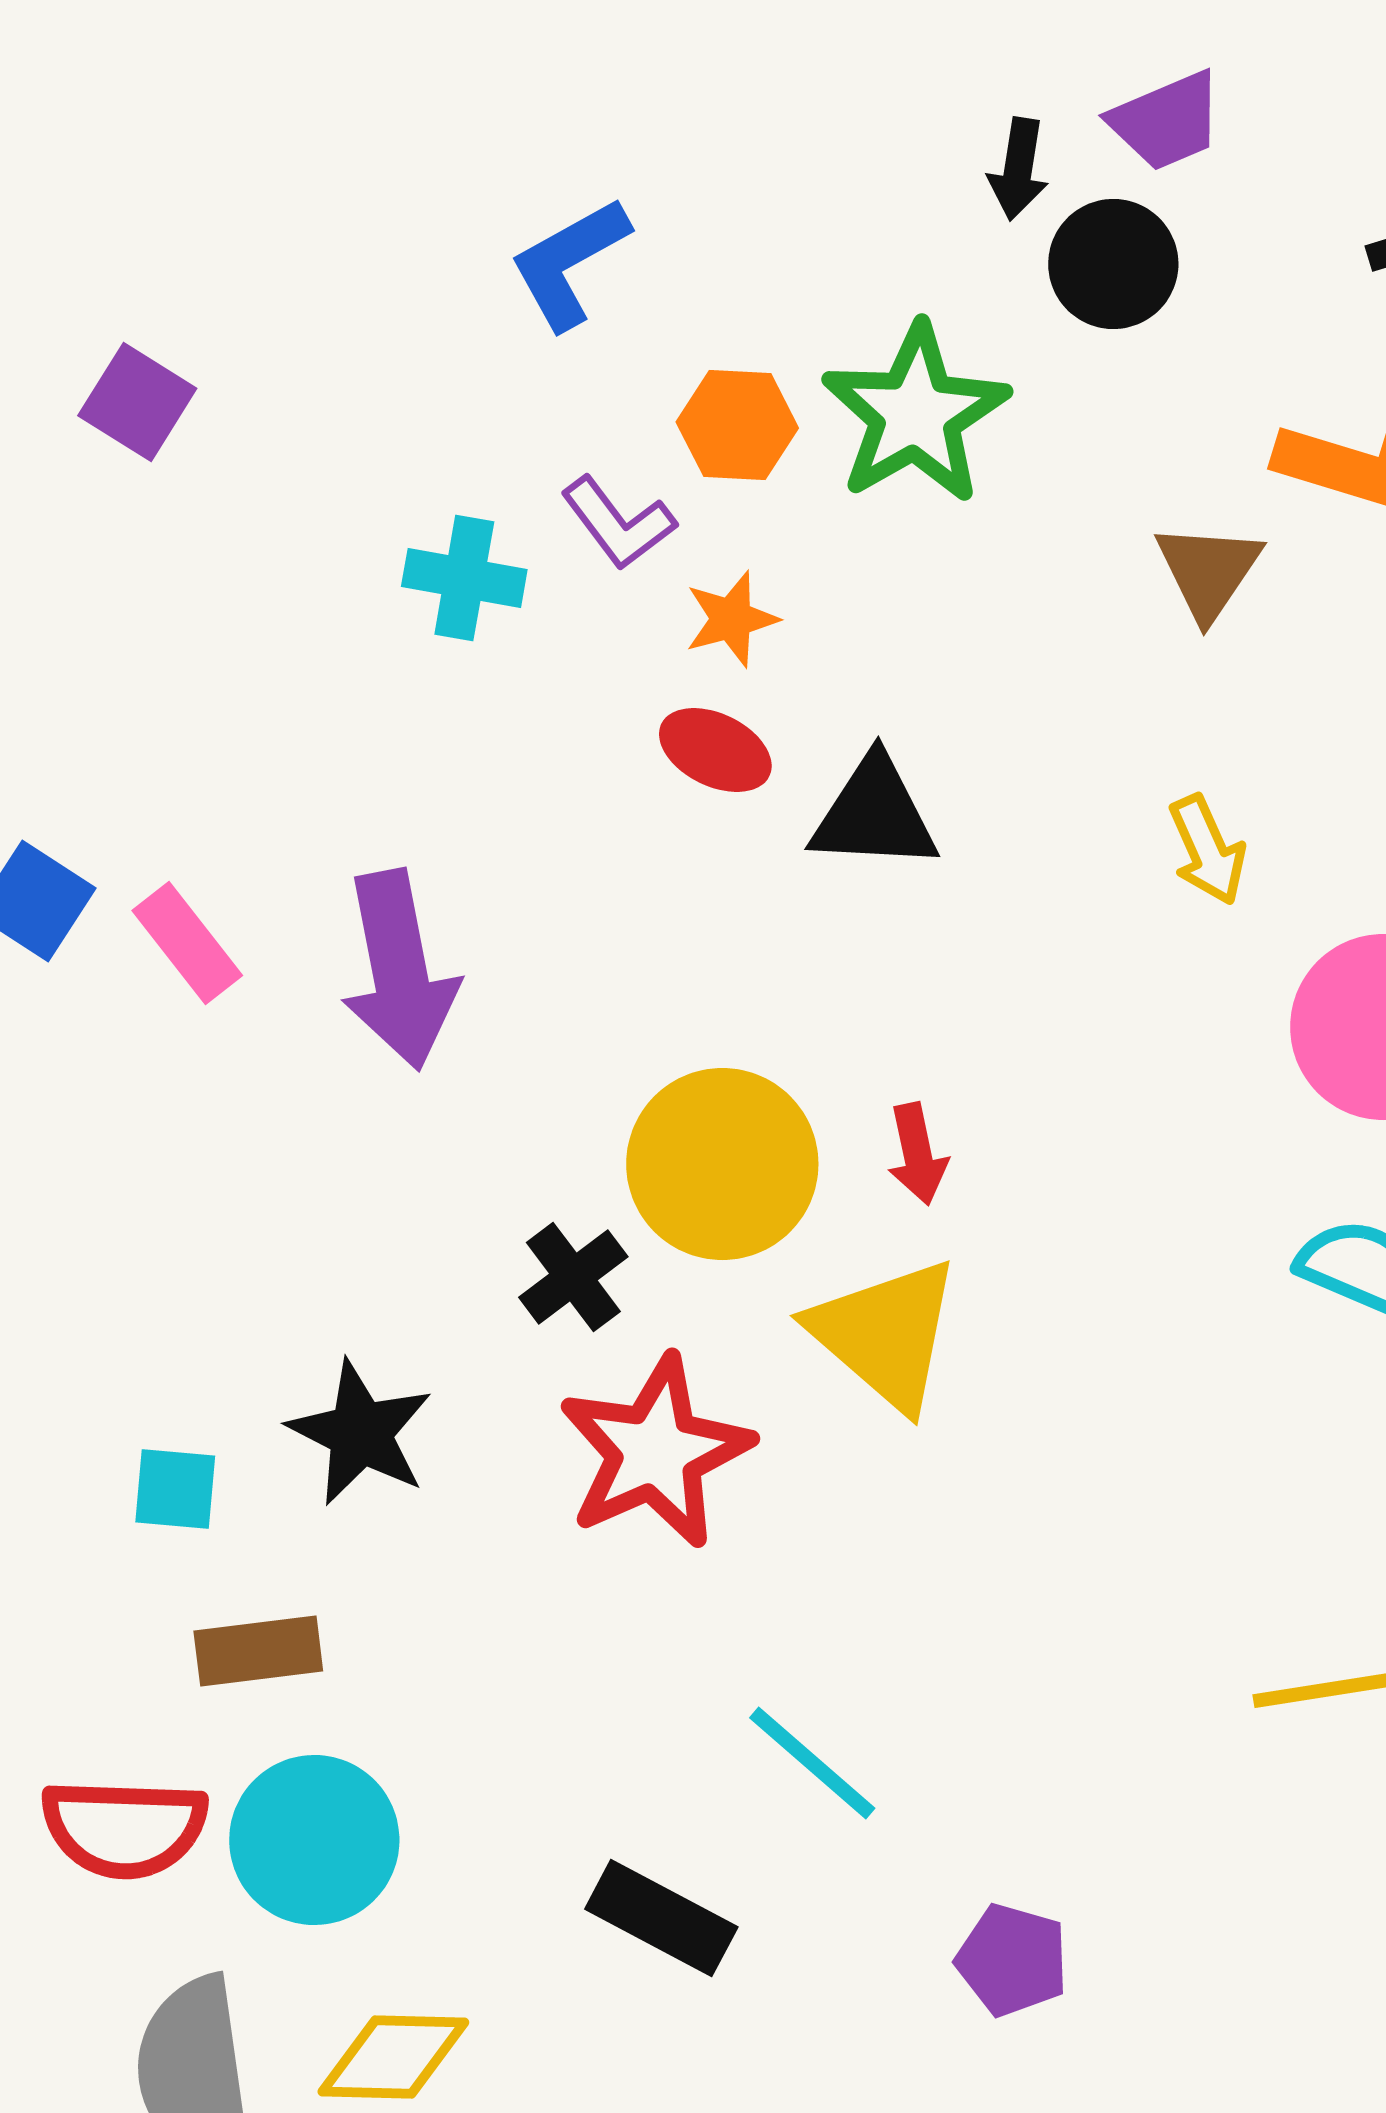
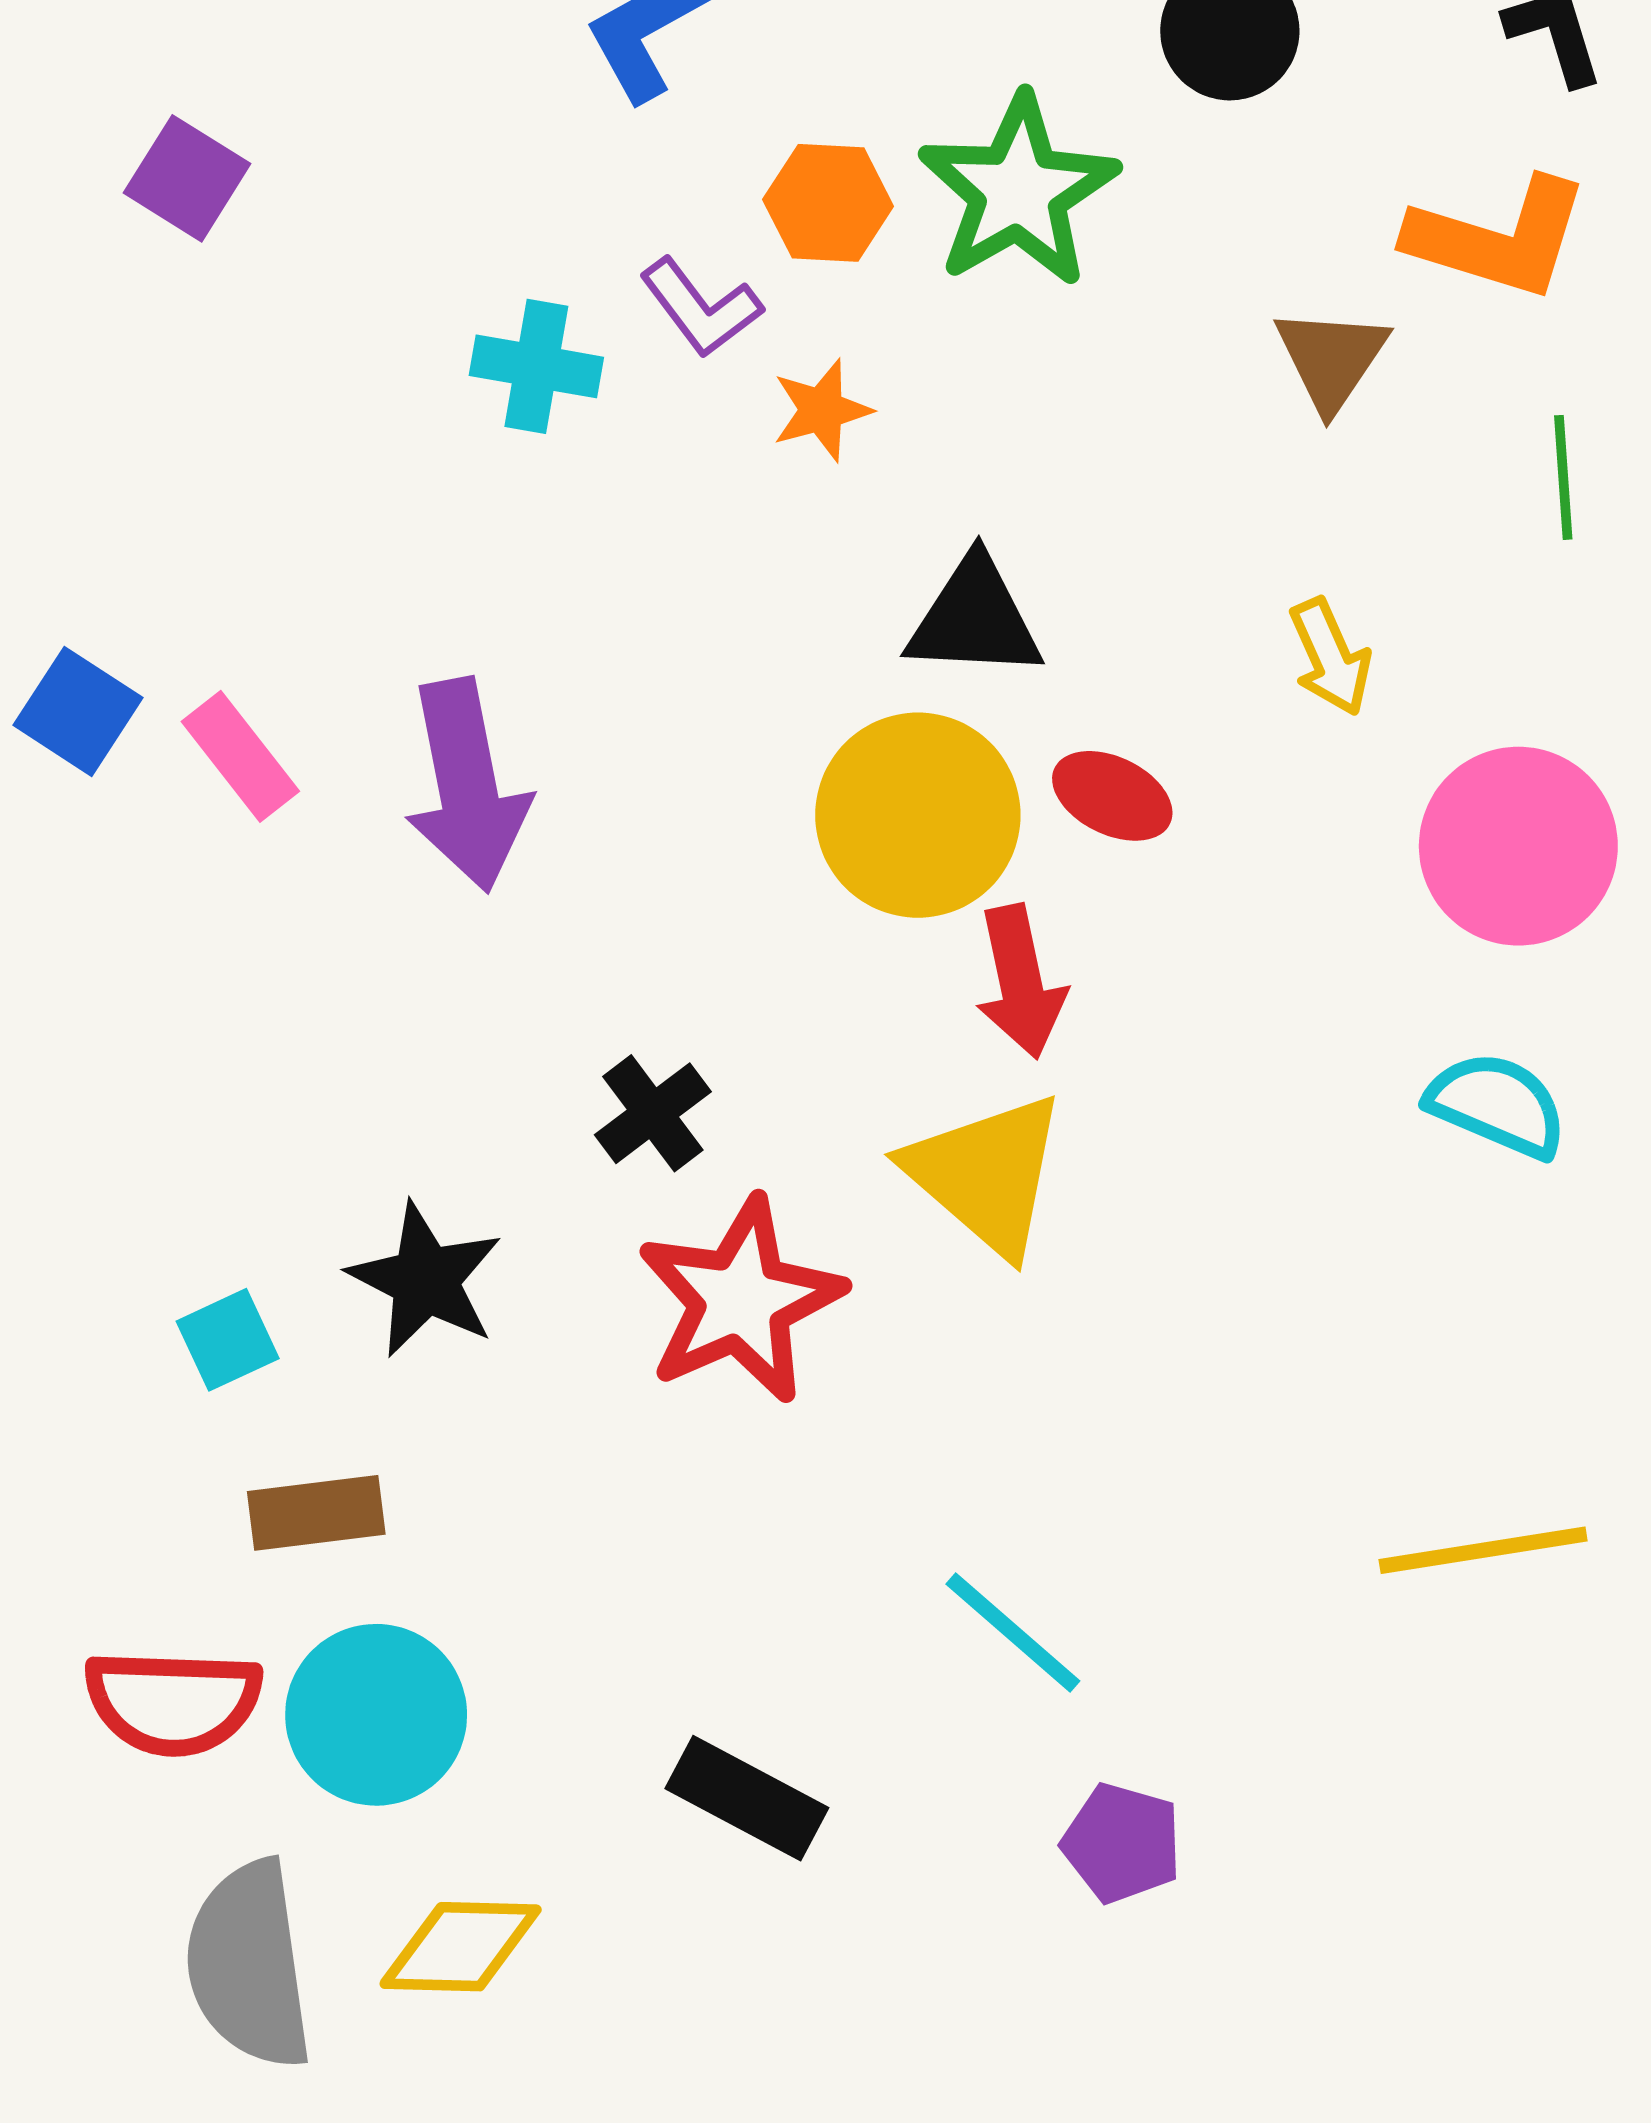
red ellipse: (715, 750) -> (1112, 796), moved
red arrow: (917, 1154) -> (1020, 982), size x1.4
yellow circle: (722, 1164) -> (918, 815), moved
cyan square: (175, 1489) -> (228, 1340), turned -30
cyan line: (812, 1763) -> (1013, 1633), moved

